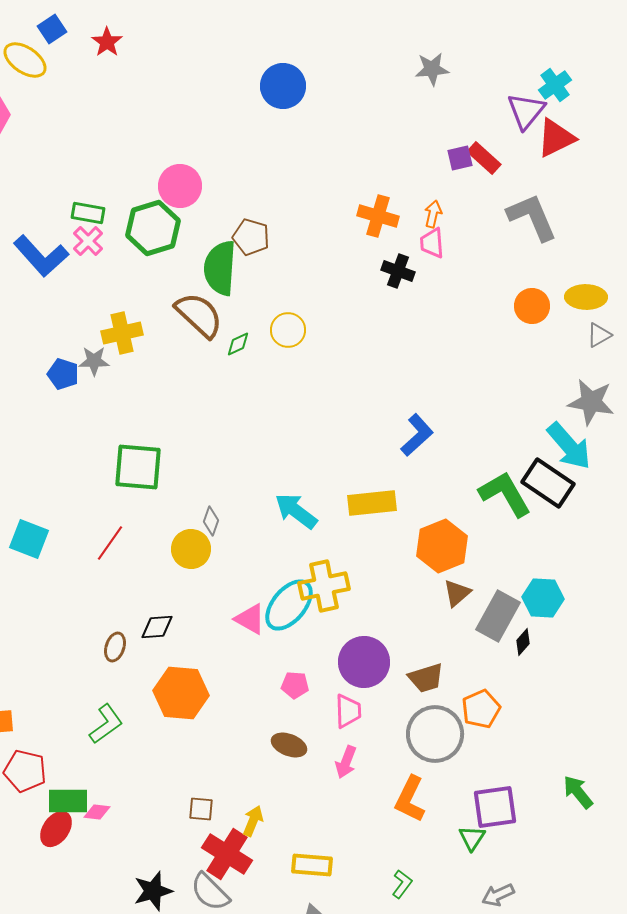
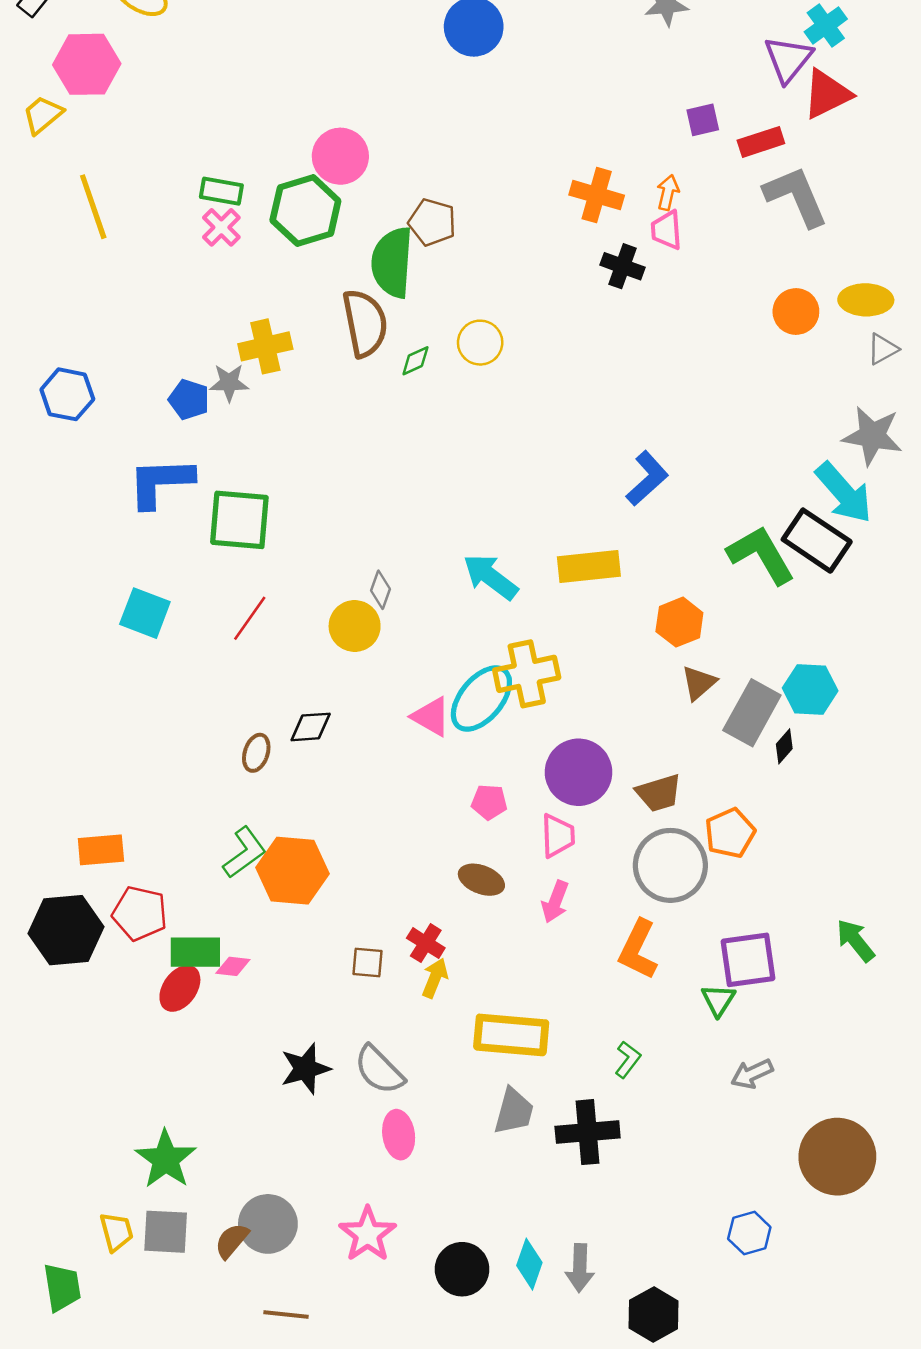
red rectangle: (484, 158) -> (761, 142), moved, turned -60
blue L-shape: (41, 256) -> (160, 482), moved, turned 130
brown semicircle: (199, 315) -> (365, 323), turned 36
green square: (138, 467) -> (239, 520), moved
orange hexagon: (442, 546) -> (679, 622), size x0.7
orange hexagon: (181, 693) -> (292, 871), moved
red cross: (227, 854) -> (426, 943), moved, size x0.6
yellow rectangle: (312, 865) -> (511, 1035), size x1.4

